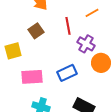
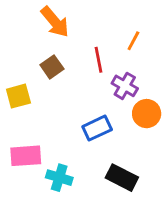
orange line: (92, 13) -> (133, 41), turned -32
pink rectangle: (32, 77) -> (26, 156), moved

